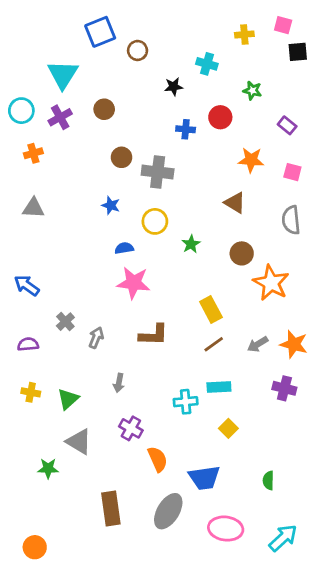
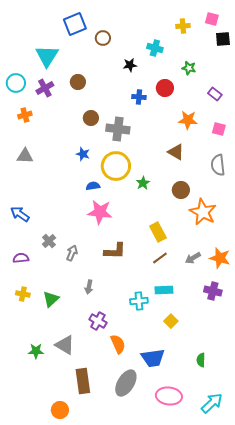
yellow circle: (155, 221) -> (116, 166), size x1.5
gray triangle: (79, 442) -> (65, 345), moved
orange circle: (35, 547) -> (60, 410), moved

